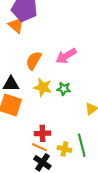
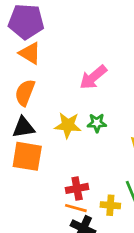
orange triangle: (16, 25) -> (30, 53), moved
orange semicircle: (34, 61) -> (25, 93), moved

